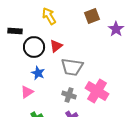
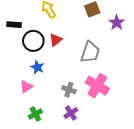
gray trapezoid: (72, 67) -> (90, 52), moved, turned -80

